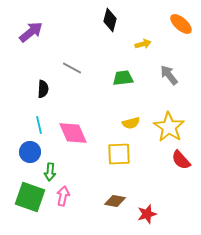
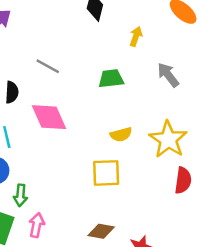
yellow arrow: (143, 44) -> (136, 36), turned -56
pink diamond: (73, 133) -> (49, 117), moved
red semicircle: (181, 160) -> (183, 180), turned -130

